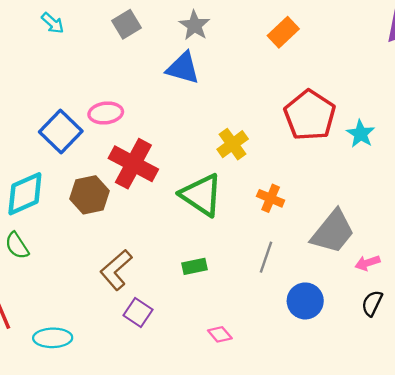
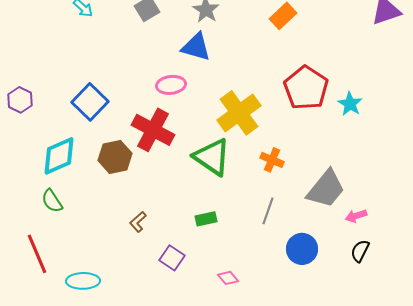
pink ellipse: (106, 113) -> (171, 85), moved
yellow cross: (233, 144) -> (239, 113), size x1.6
brown L-shape: (116, 270) -> (138, 222), size x0.6
purple square: (138, 312) -> (172, 258), moved

